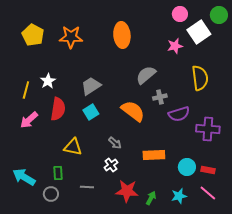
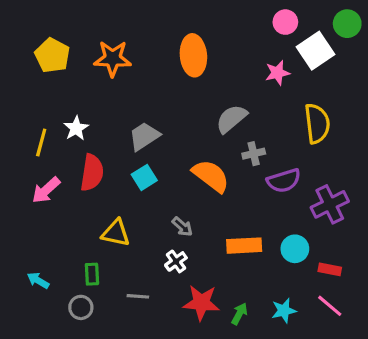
purple cross: (208, 129) -> (330, 204), turned -30
cyan circle: (187, 167) -> (295, 249), moved
cyan arrow: (24, 177) -> (38, 280), size x0.6

